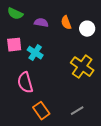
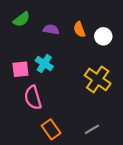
green semicircle: (15, 14) -> (22, 19), turned -63
pink square: (14, 45) -> (20, 69), moved

